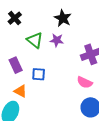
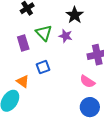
purple rectangle: (16, 65) -> (23, 43), moved
blue square: (39, 74) -> (43, 67), turned -32

